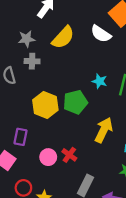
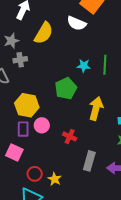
yellow hexagon: (45, 105) -> (27, 105), moved
pink circle: (48, 157) -> (42, 125), moved

